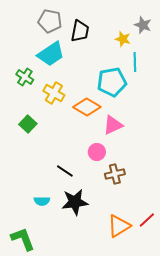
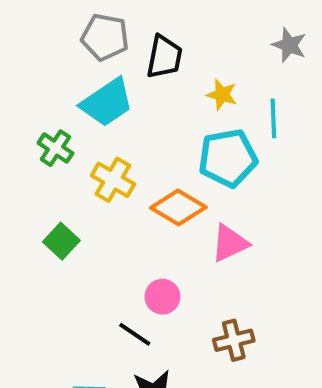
yellow star: (123, 39) -> (222, 95), moved
pink circle: (97, 152) -> (162, 297), moved

